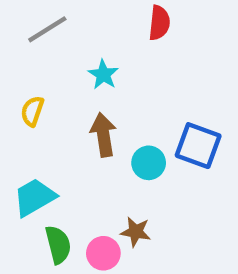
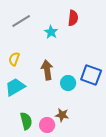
cyan star: (103, 75) -> (51, 32), moved
cyan trapezoid: (34, 197) -> (15, 87), moved

